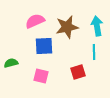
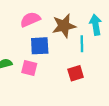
cyan line: (94, 52) -> (82, 44), moved
pink square: (41, 76) -> (29, 68), moved

